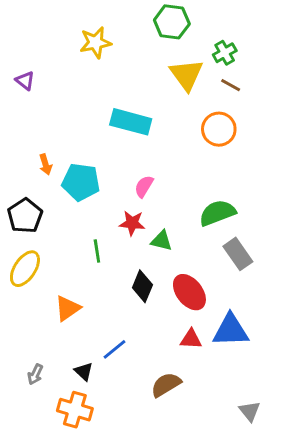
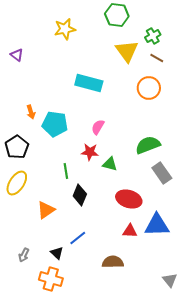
black diamond: (142, 286) -> (80, 195), moved
red ellipse: (189, 292) -> (129, 199), turned -35
brown semicircle: (166, 385) -> (113, 262), turned 30

